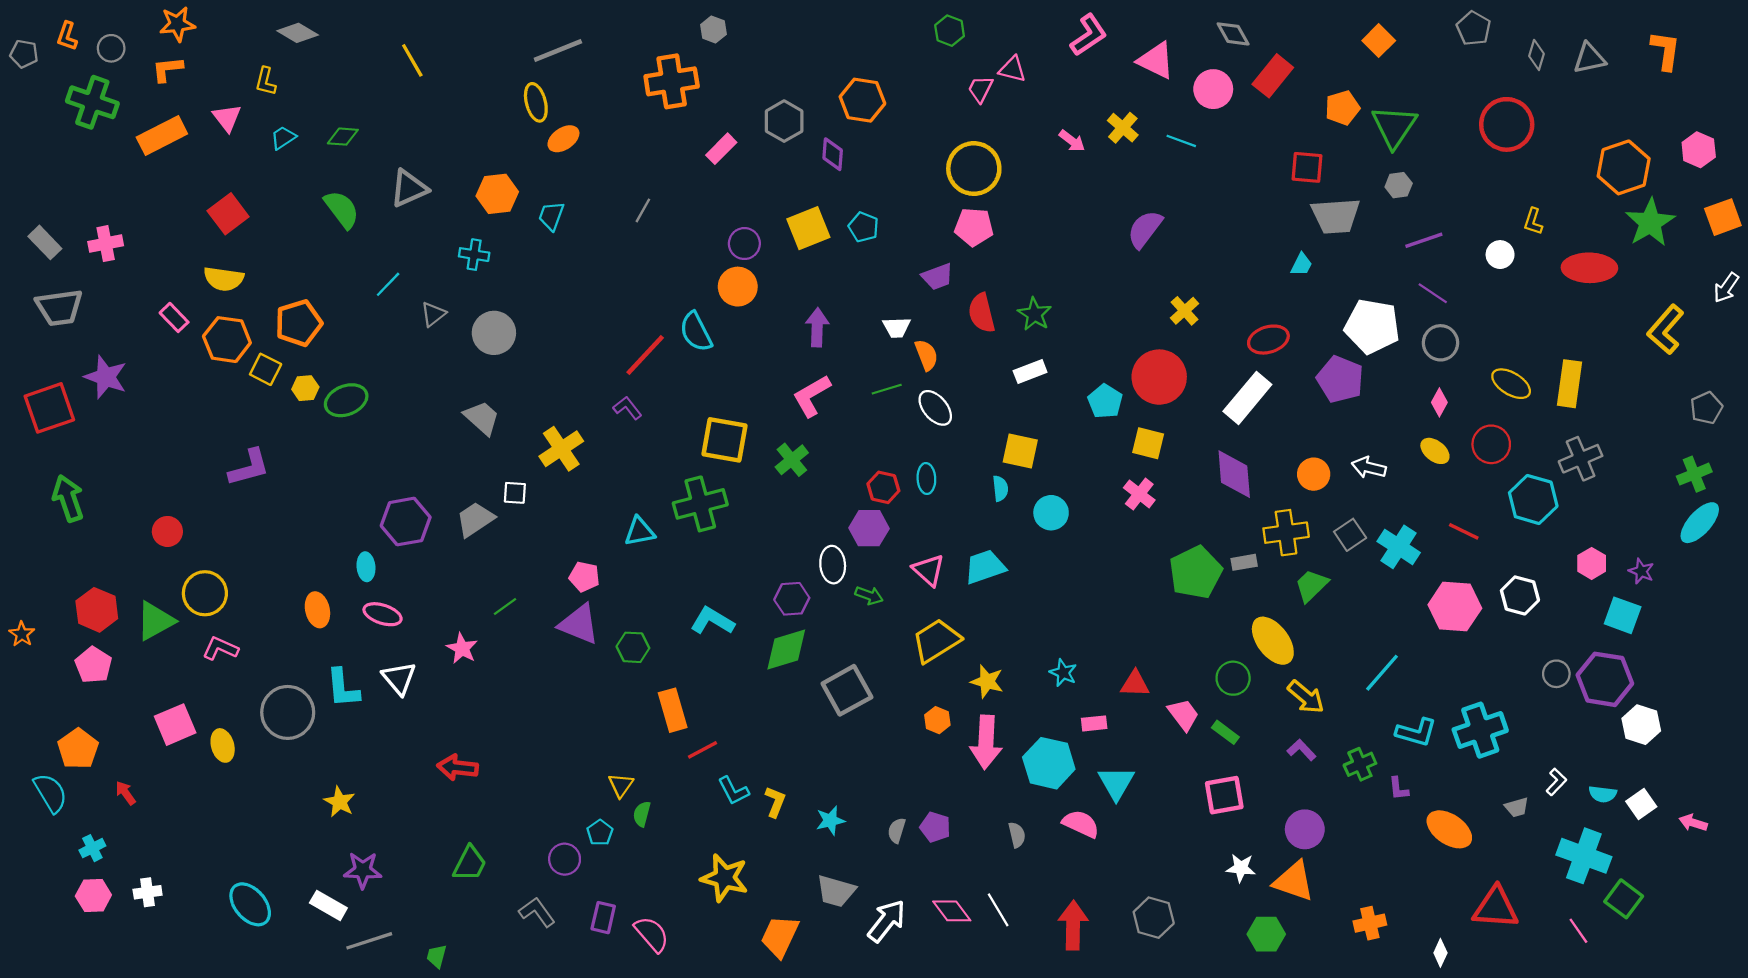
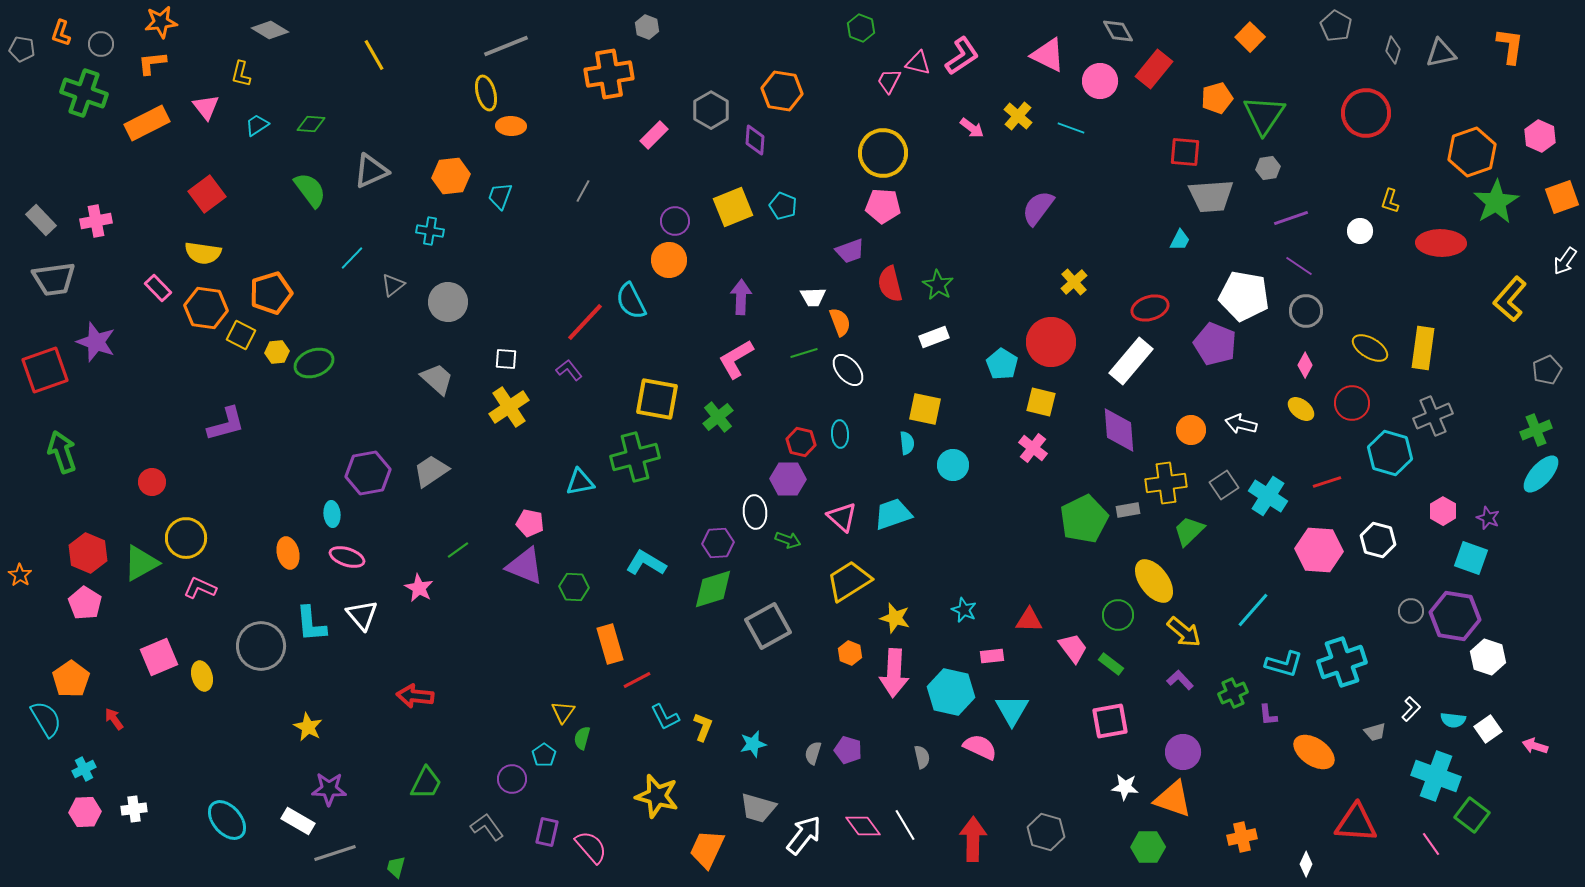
pink L-shape: (1089, 35) -> (962, 56), moved
orange ellipse: (563, 139) -> (511, 126), turned 36
white square: (515, 493) -> (506, 359), moved
red line: (1464, 531) -> (1327, 482), turned -44

